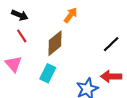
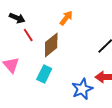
red line: (22, 36) -> (28, 35), moved

